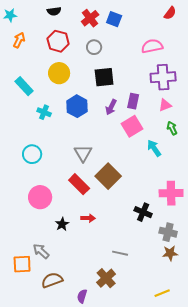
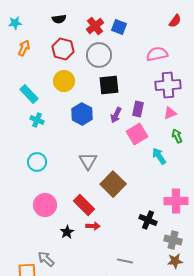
gray circle: (94, 47) -> (99, 55), size x1.6
cyan cross: (44, 112) -> (37, 120), moved
red rectangle: (79, 184) -> (84, 205), moved

